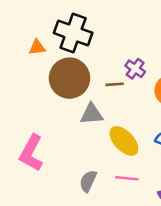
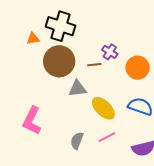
pink line: (127, 178) -> (107, 137), turned -30

